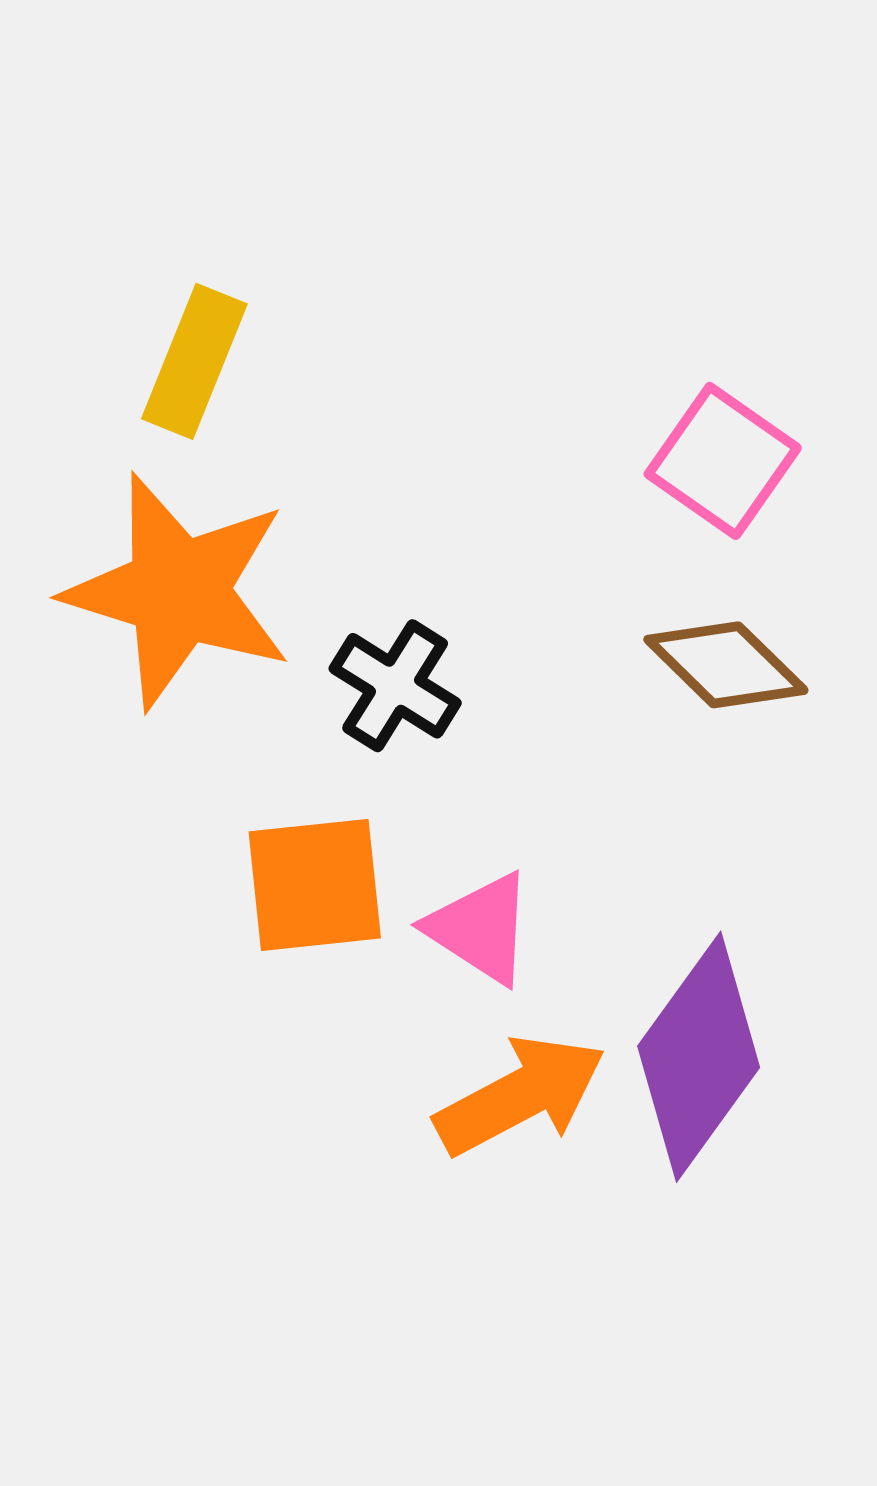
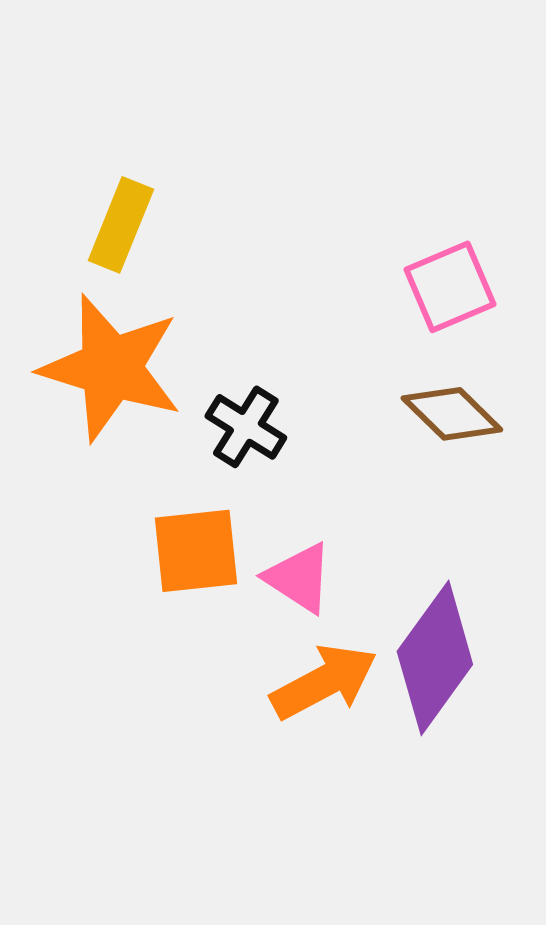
pink square: (723, 461) -> (450, 287), turned 32

